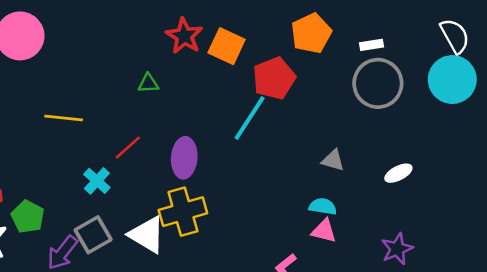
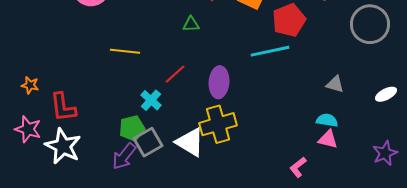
cyan line: (250, 118) -> (270, 51), turned 45
green pentagon: (28, 217) -> (132, 128), moved, turned 30

